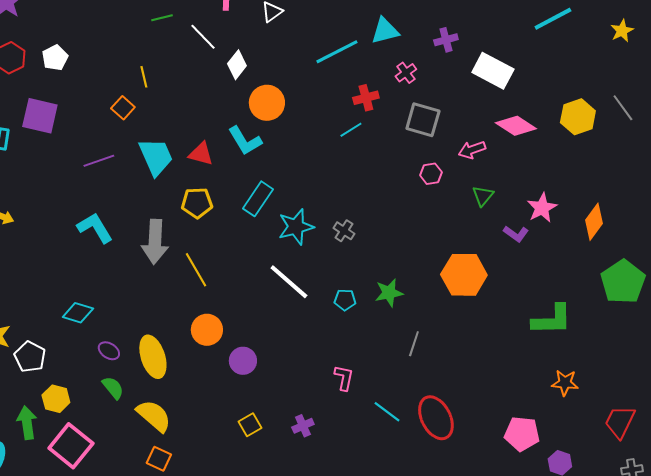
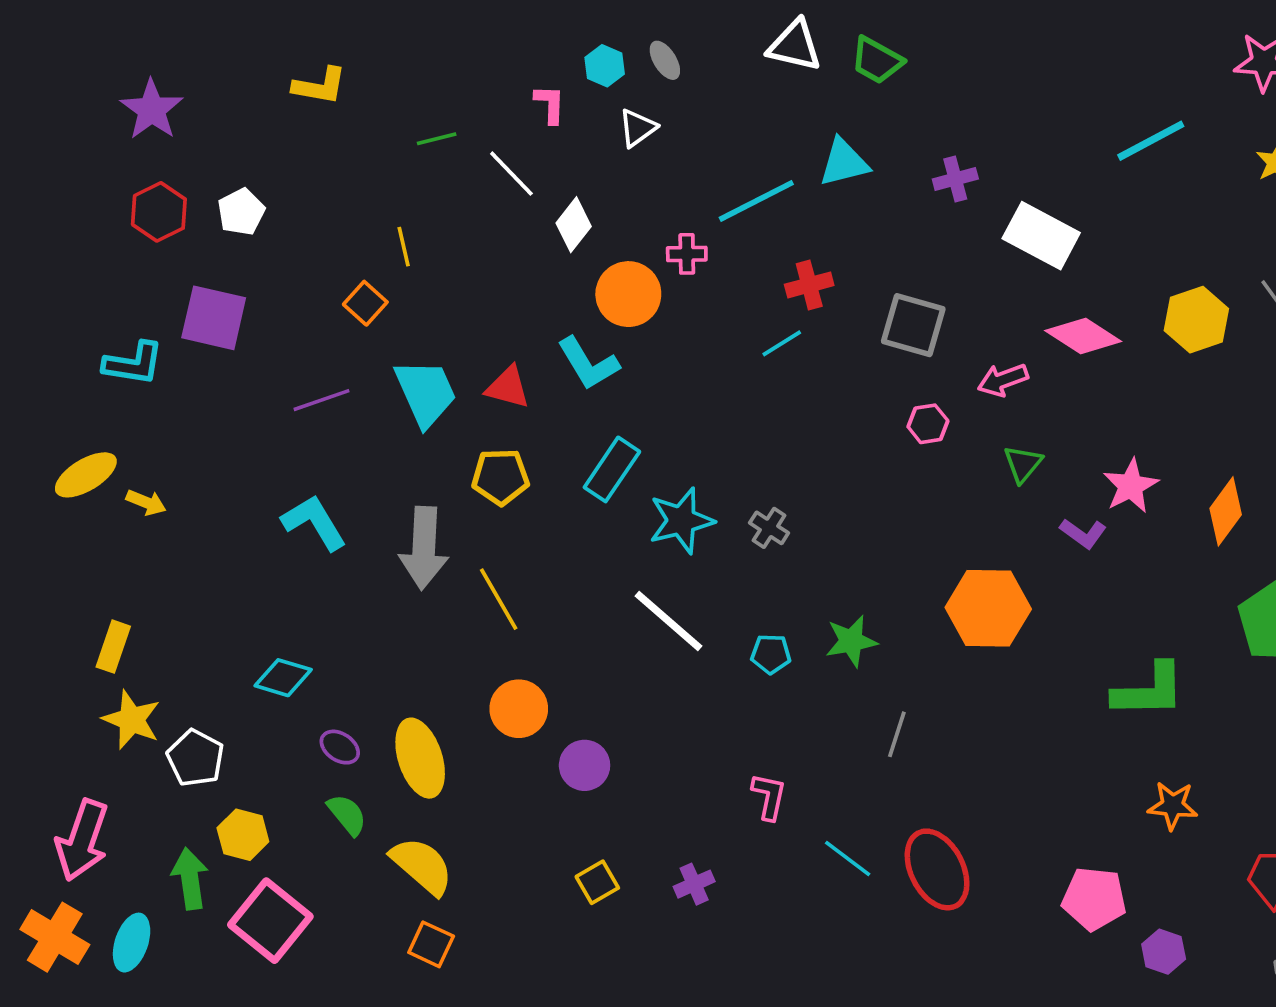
pink cross: (406, 73) -> (687, 254), moved, turned 35

